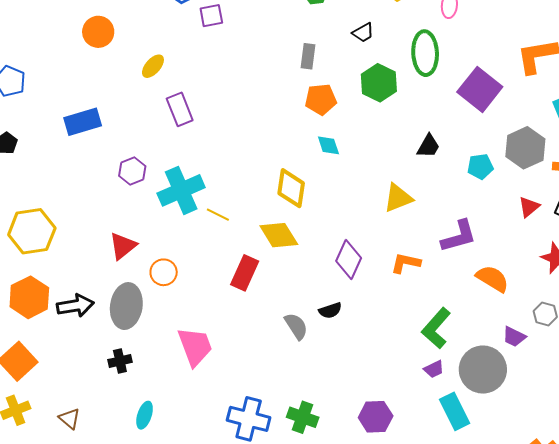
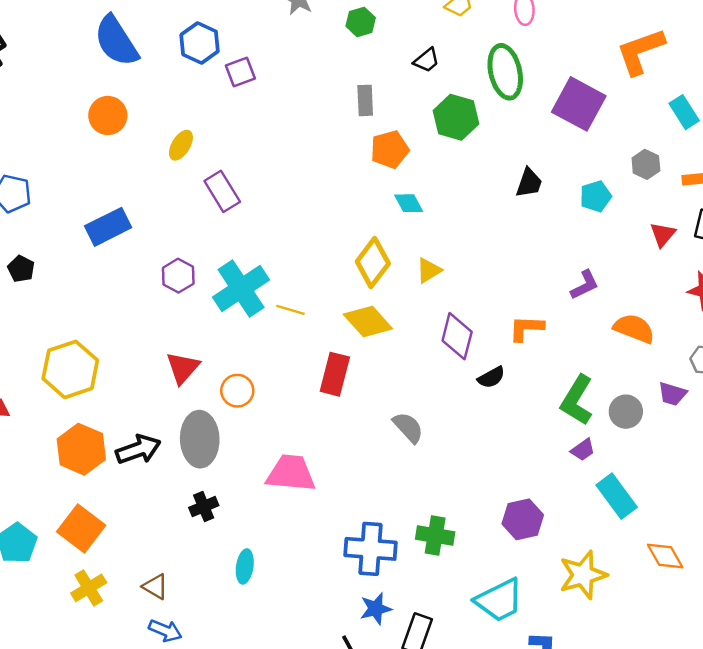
gray hexagon: (525, 148) -> (646, 164), size x0.6
yellow diamond: (291, 188) -> (373, 263), turned 39
yellow triangle: (398, 198) -> (429, 270), moved, size x0.7
purple L-shape: (459, 236) -> (585, 285), size x0.7
black semicircle: (330, 310) -> (491, 377), moved
pink trapezoid: (195, 346) -> (291, 473), turned -54
gray circle: (483, 370) -> (626, 412), moved, size x0.6

